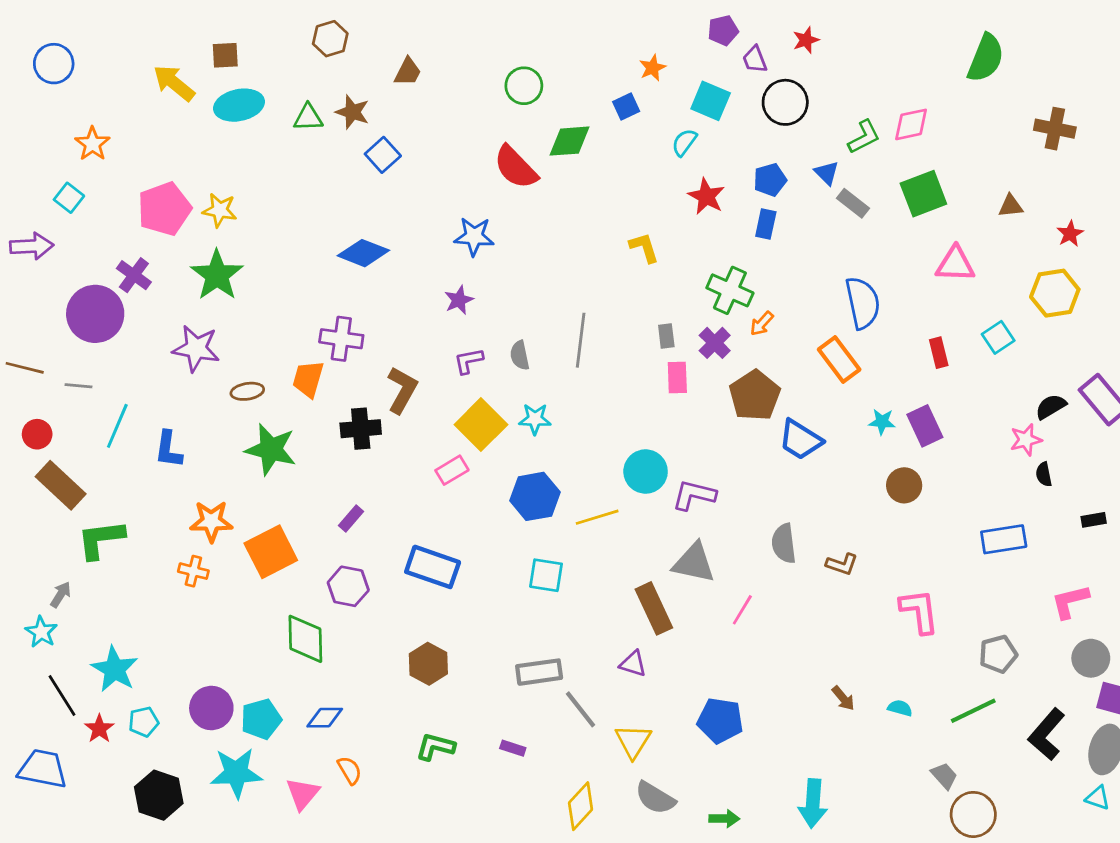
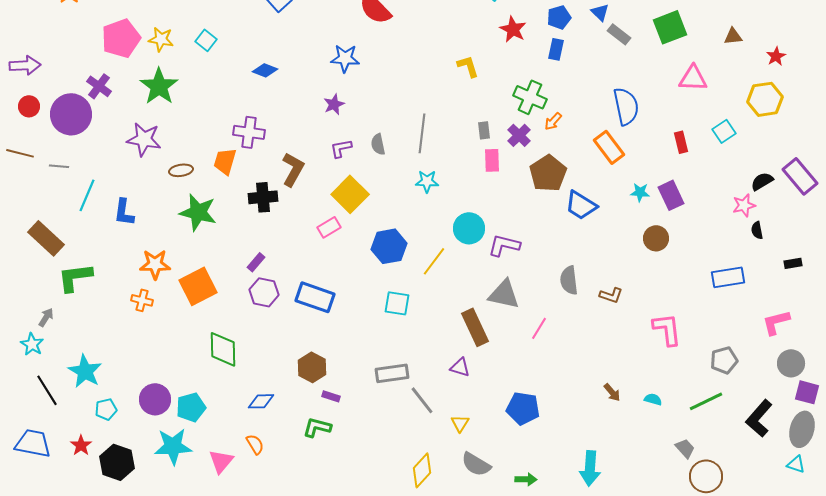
cyan square: (69, 198) -> (206, 40), moved
blue diamond: (363, 253) -> (265, 70), size x0.7
cyan star: (535, 419) -> (427, 181), moved
red circle: (37, 434) -> (29, 106), moved
yellow line: (597, 517) -> (434, 261), turned -36
purple hexagon: (348, 586) -> (264, 292), moved
blue diamond: (325, 718) -> (261, 401), moved
red star: (99, 729) -> (81, 445), moved
yellow triangle: (633, 741) -> (460, 423), size x0.7
purple rectangle: (513, 748) -> (331, 396), moved

